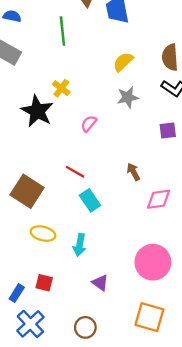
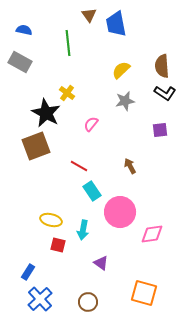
brown square: (27, 191) -> (36, 146), moved, turned 36
pink diamond: (159, 199) -> (152, 234), moved
pink circle: (153, 262) -> (120, 212), moved
red square: (44, 283) -> (58, 245), moved

